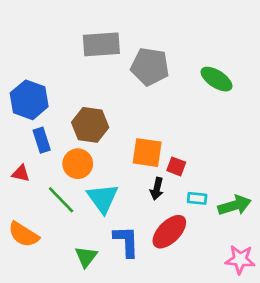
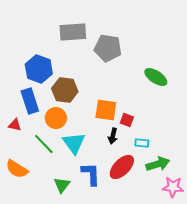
green ellipse: (217, 79) -> (156, 77), moved
blue hexagon: (29, 100) -> (39, 69), moved
blue rectangle: (42, 140) -> (30, 101), size x1.4
green arrow: (235, 205) -> (158, 164), moved

